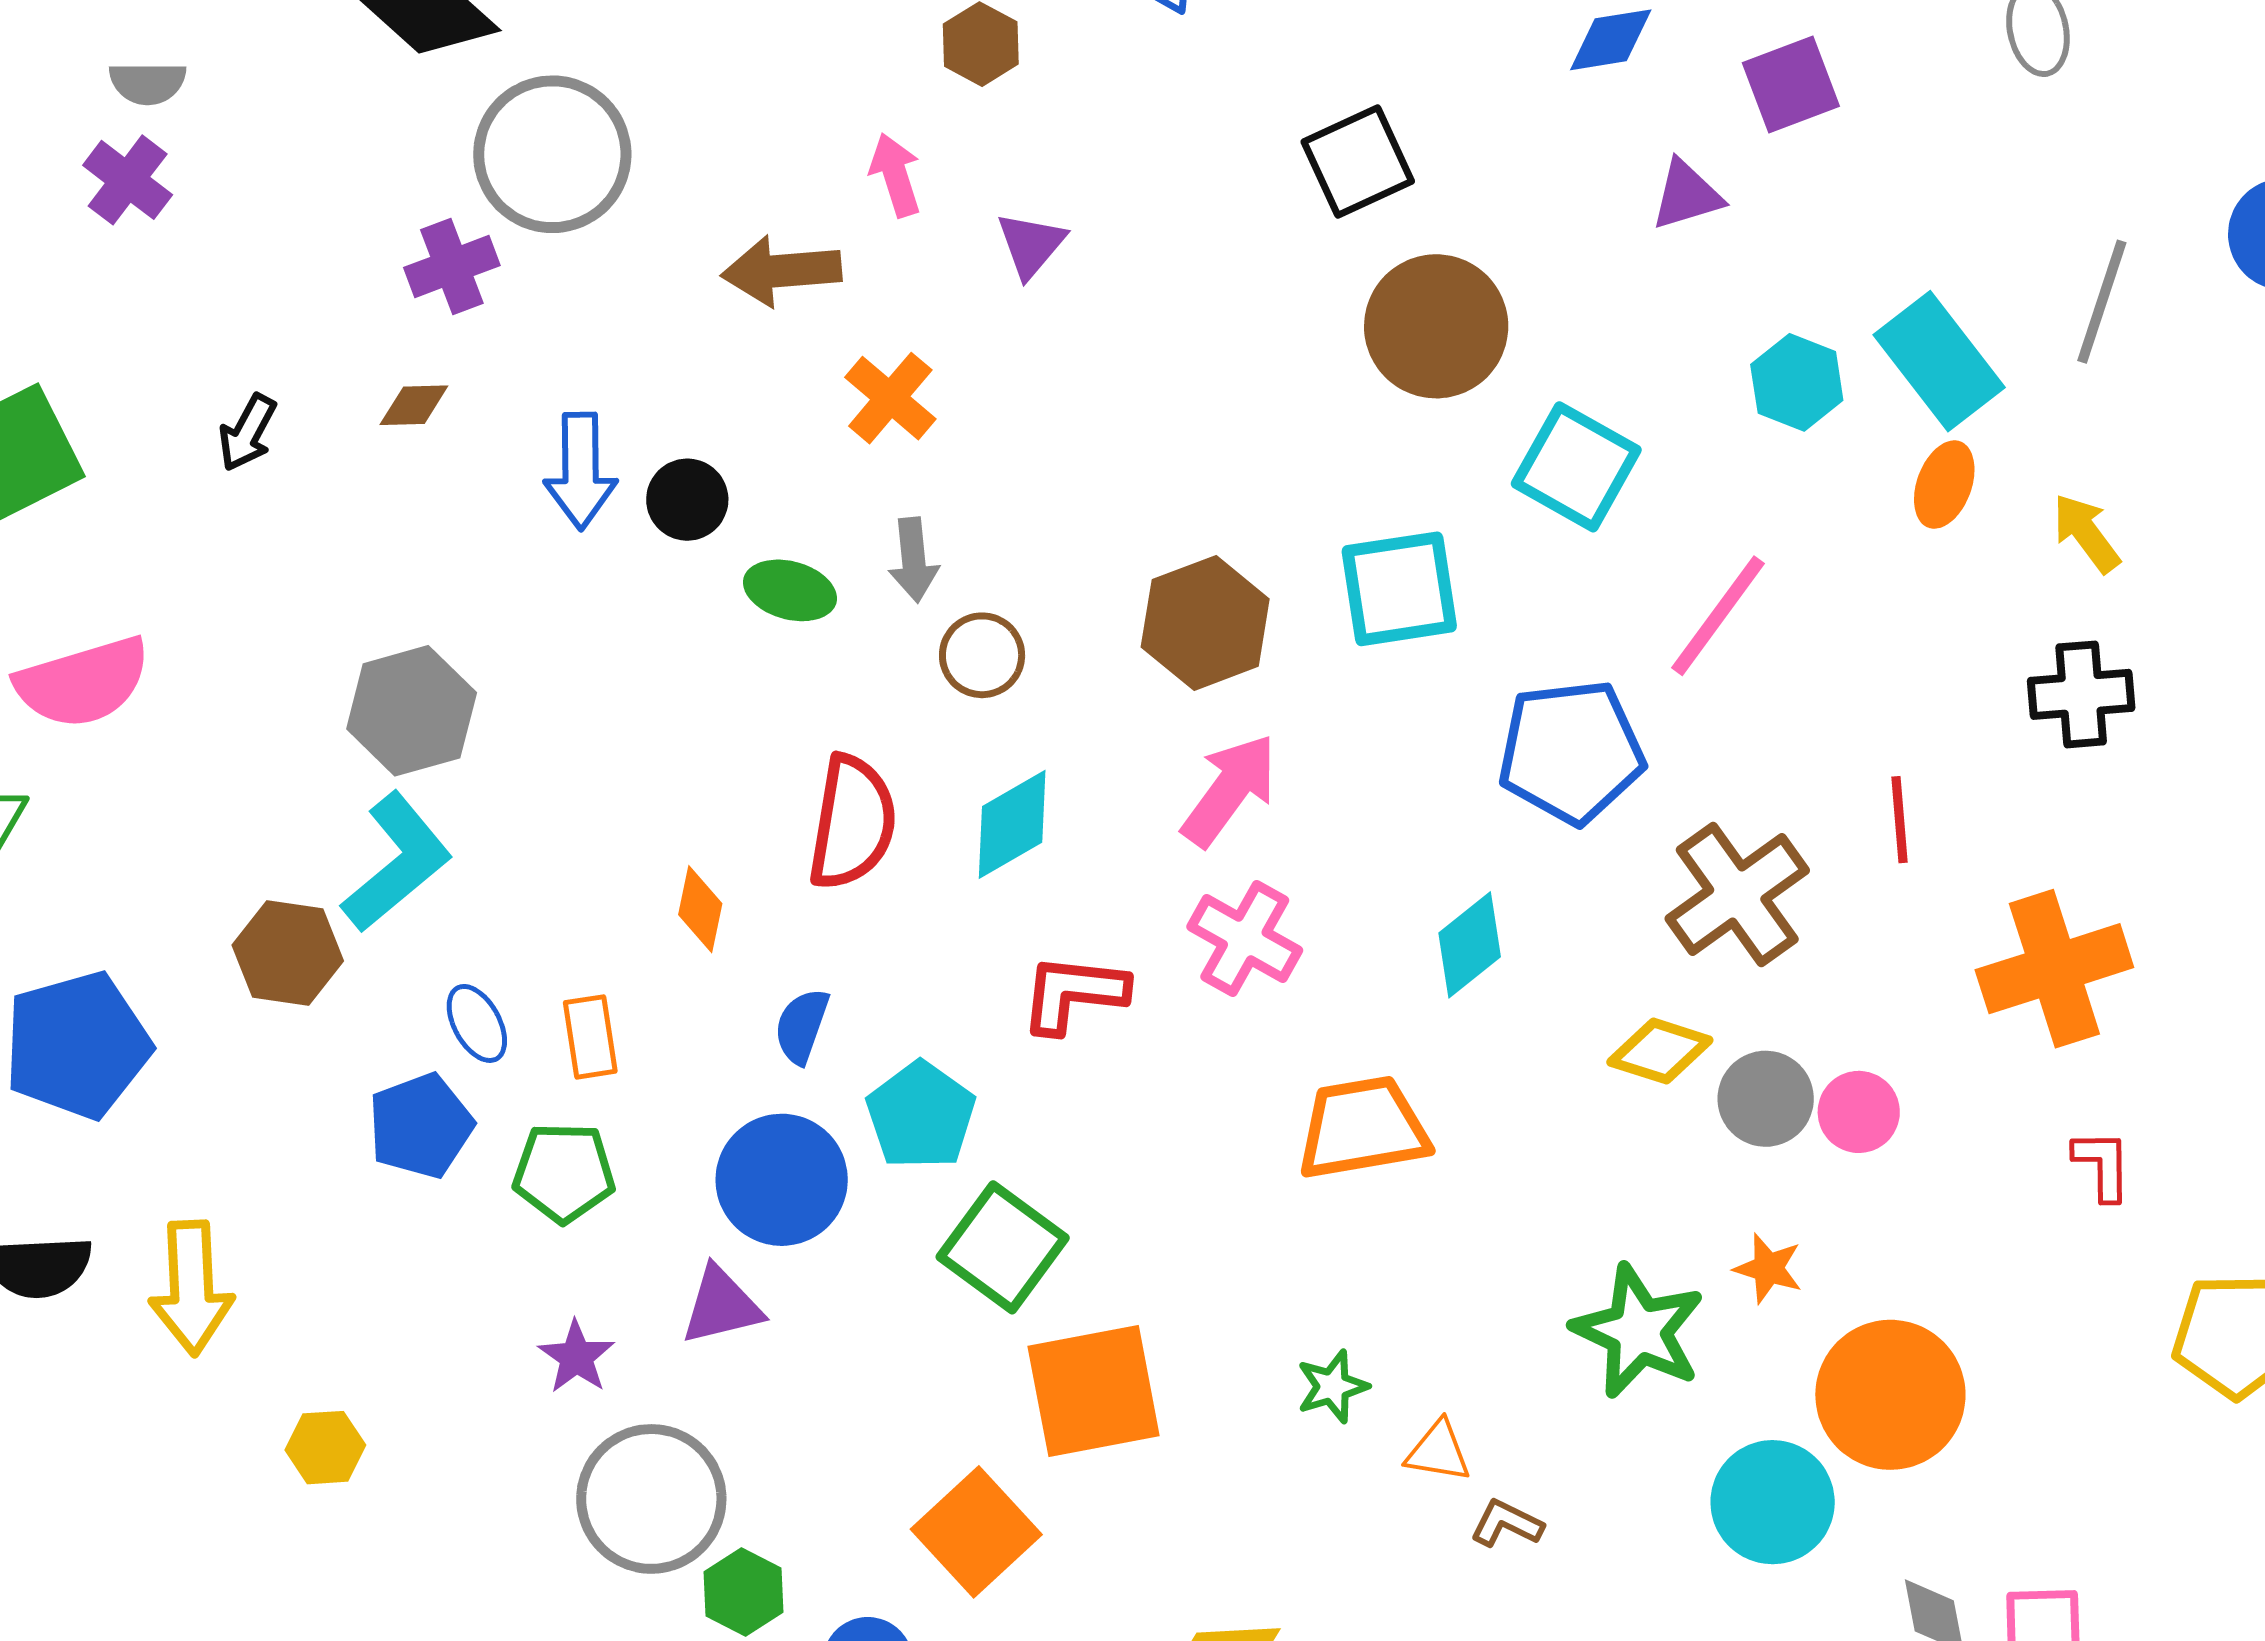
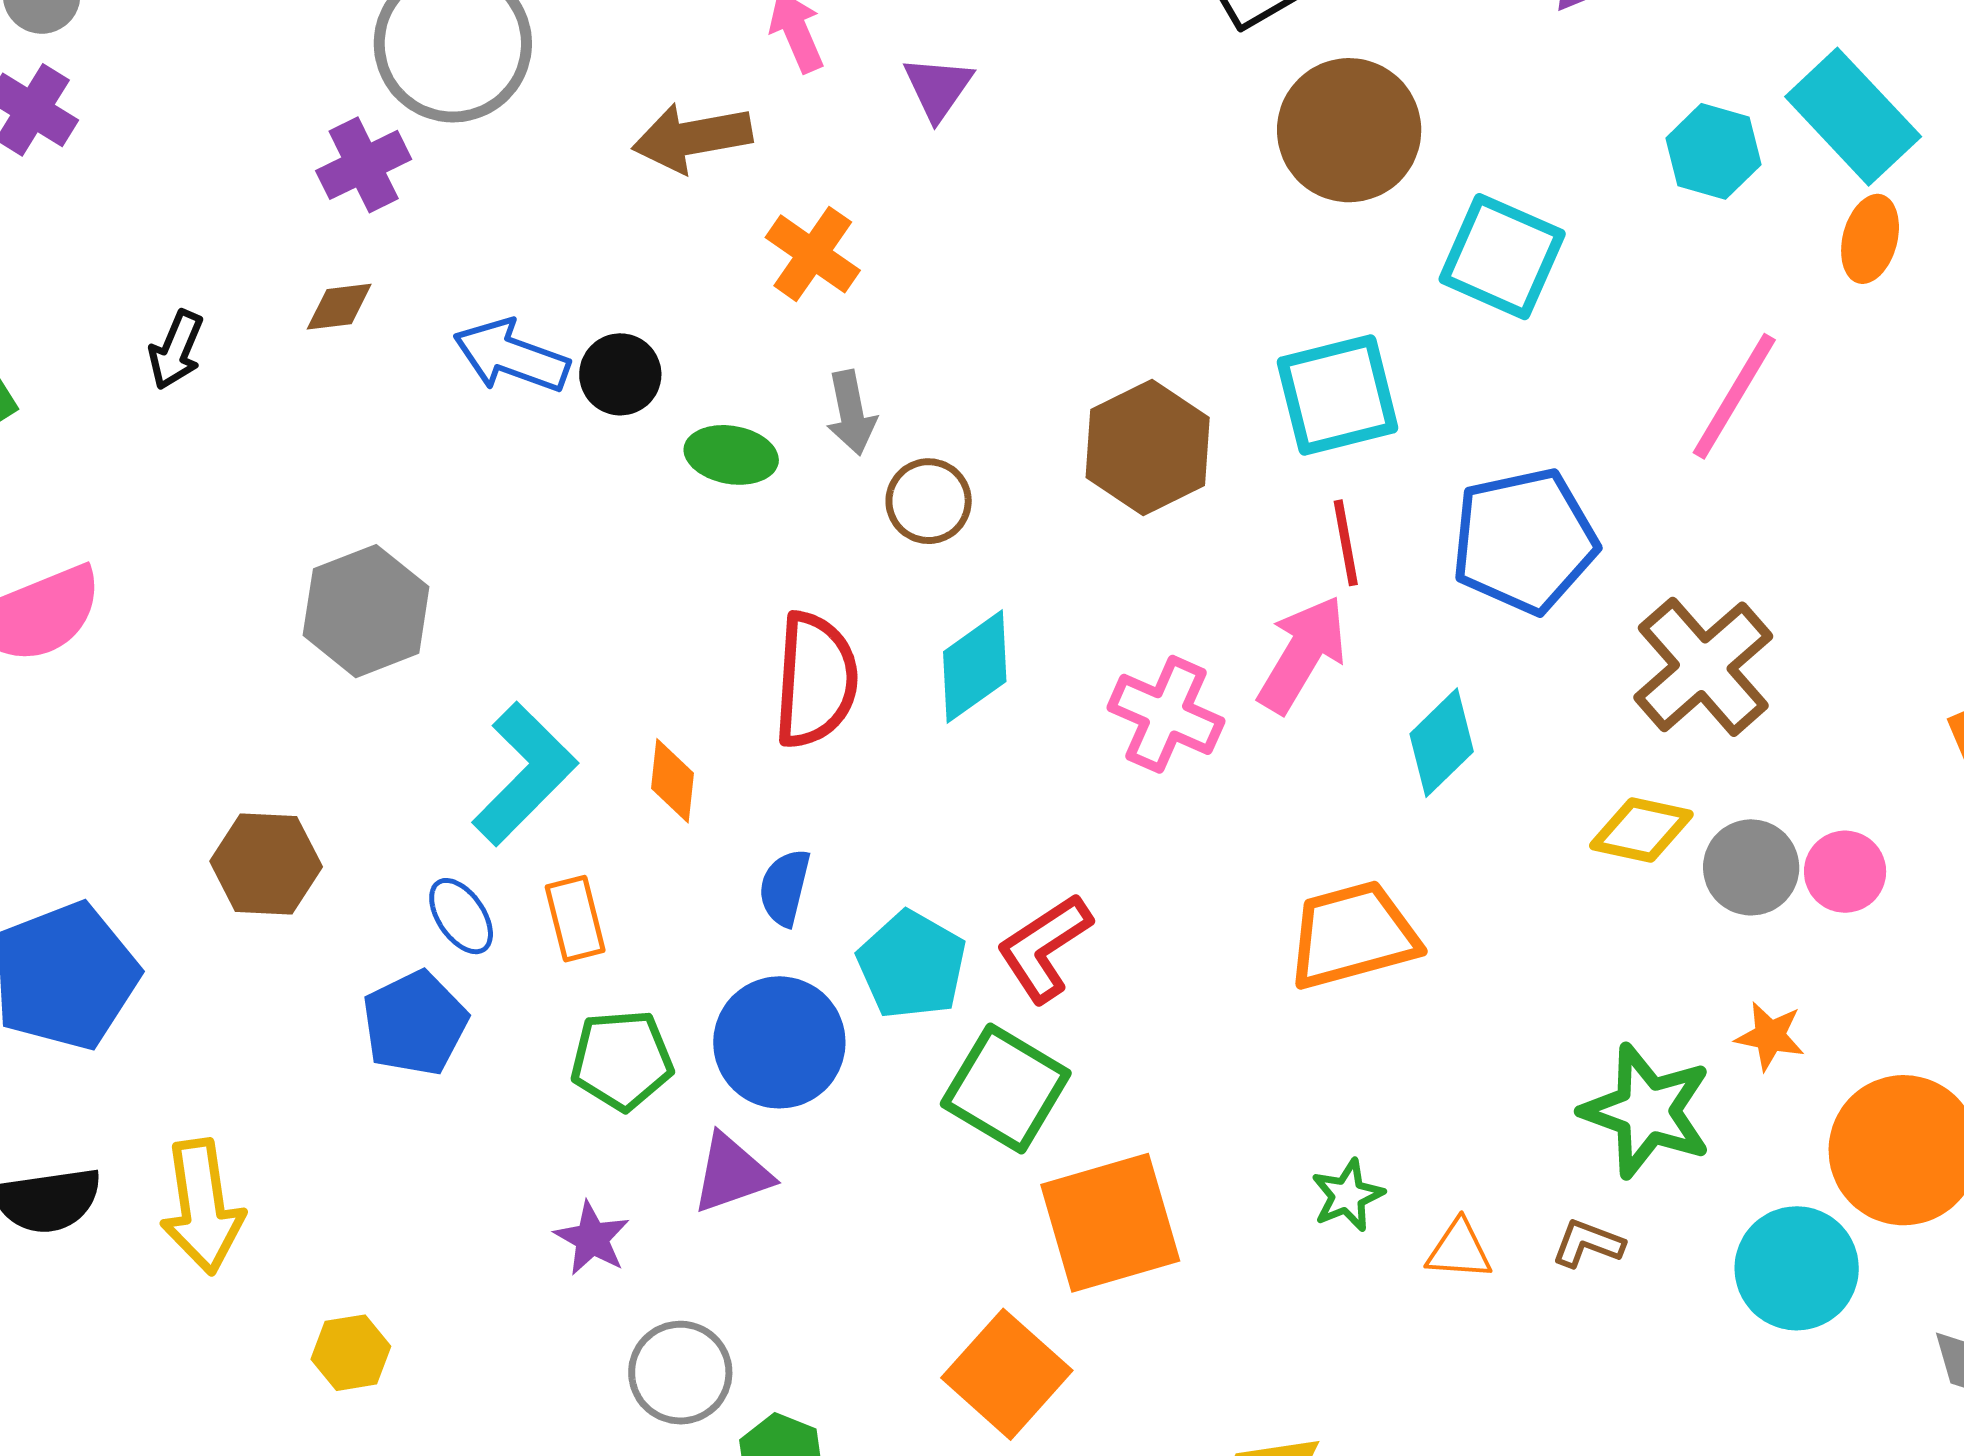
blue arrow: (581, 471) -> (511, 356), turned 116
pink line: (1718, 616) -> (1734, 396), moved
pink arrow: (1229, 790) -> (1302, 654), moved
red line: (1899, 820) -> (1346, 543), moved
cyan L-shape: (397, 862) -> (525, 774), moved
pink cross: (1245, 938) -> (1166, 714), moved
red L-shape: (1074, 994) -> (1044, 948), moved, turned -34
green pentagon: (564, 1173) -> (622, 1060), moved
gray circle: (651, 1499) -> (680, 1373), size x0.7
brown L-shape: (1507, 1523) -> (1588, 1243), moved

